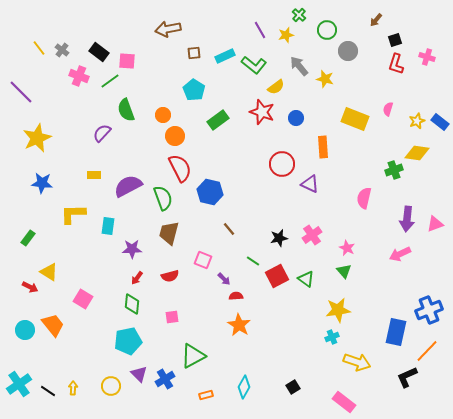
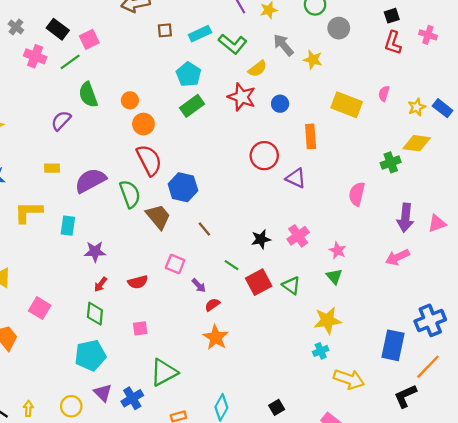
pink square: (127, 61) -> (89, 39), turned -30
cyan pentagon: (194, 90) -> (189, 74), moved
brown trapezoid: (169, 233) -> (158, 217), moved, turned 125
red semicircle: (236, 296) -> (212, 305), turned -32

